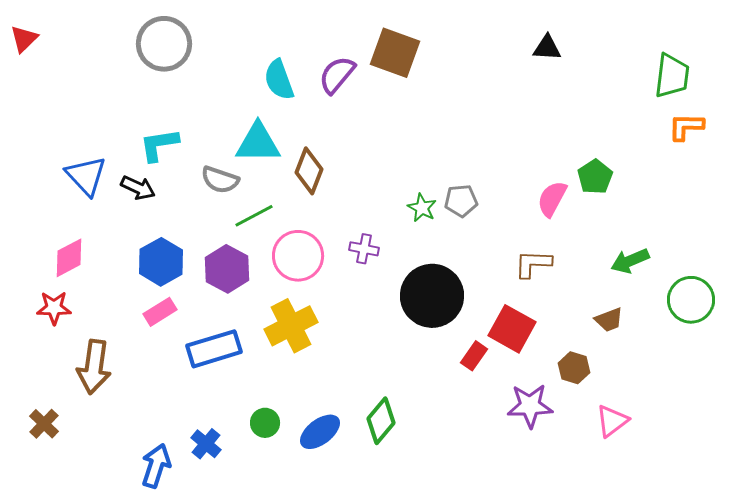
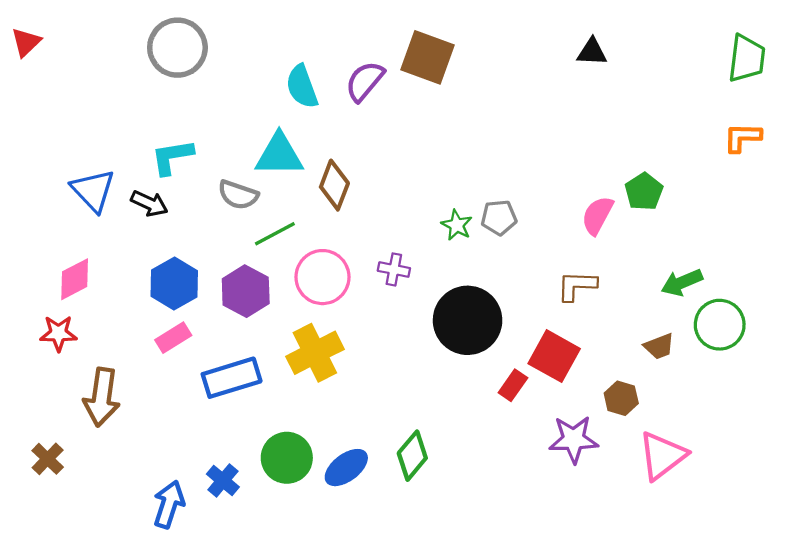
green trapezoid: (672, 76) -> (747, 58), moved
green circle: (691, 300) -> (720, 325), moved
pink triangle: (612, 421) -> (662, 456), size x1.4
green circle: (265, 423) -> (287, 458), size x1.6

